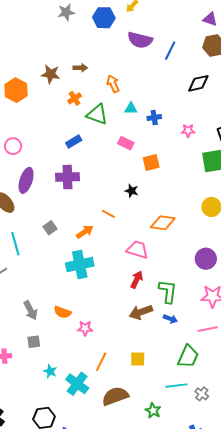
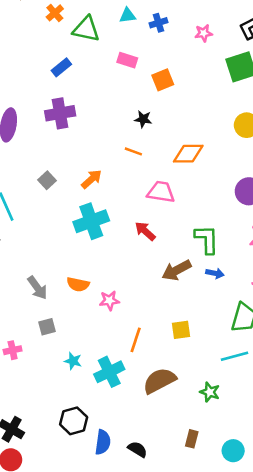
orange line: (108, 214) -> (133, 151), moved
red arrow: (137, 280) -> (145, 231), moved, turned -66
cyan cross: (77, 384) -> (109, 372), turned 35

